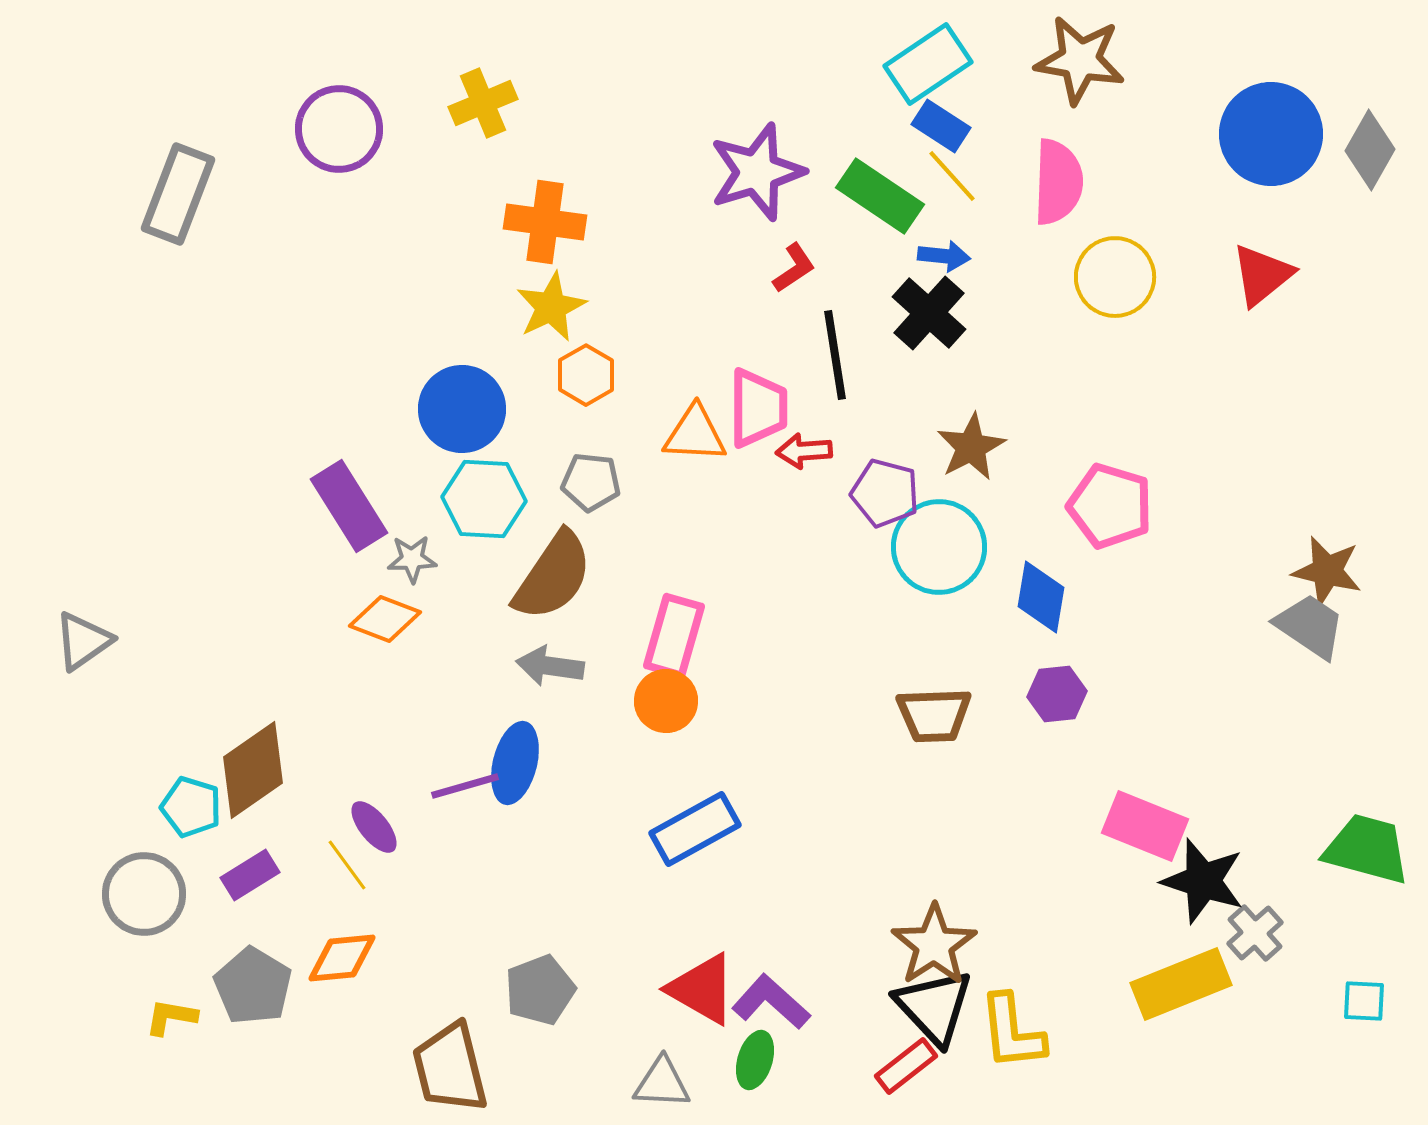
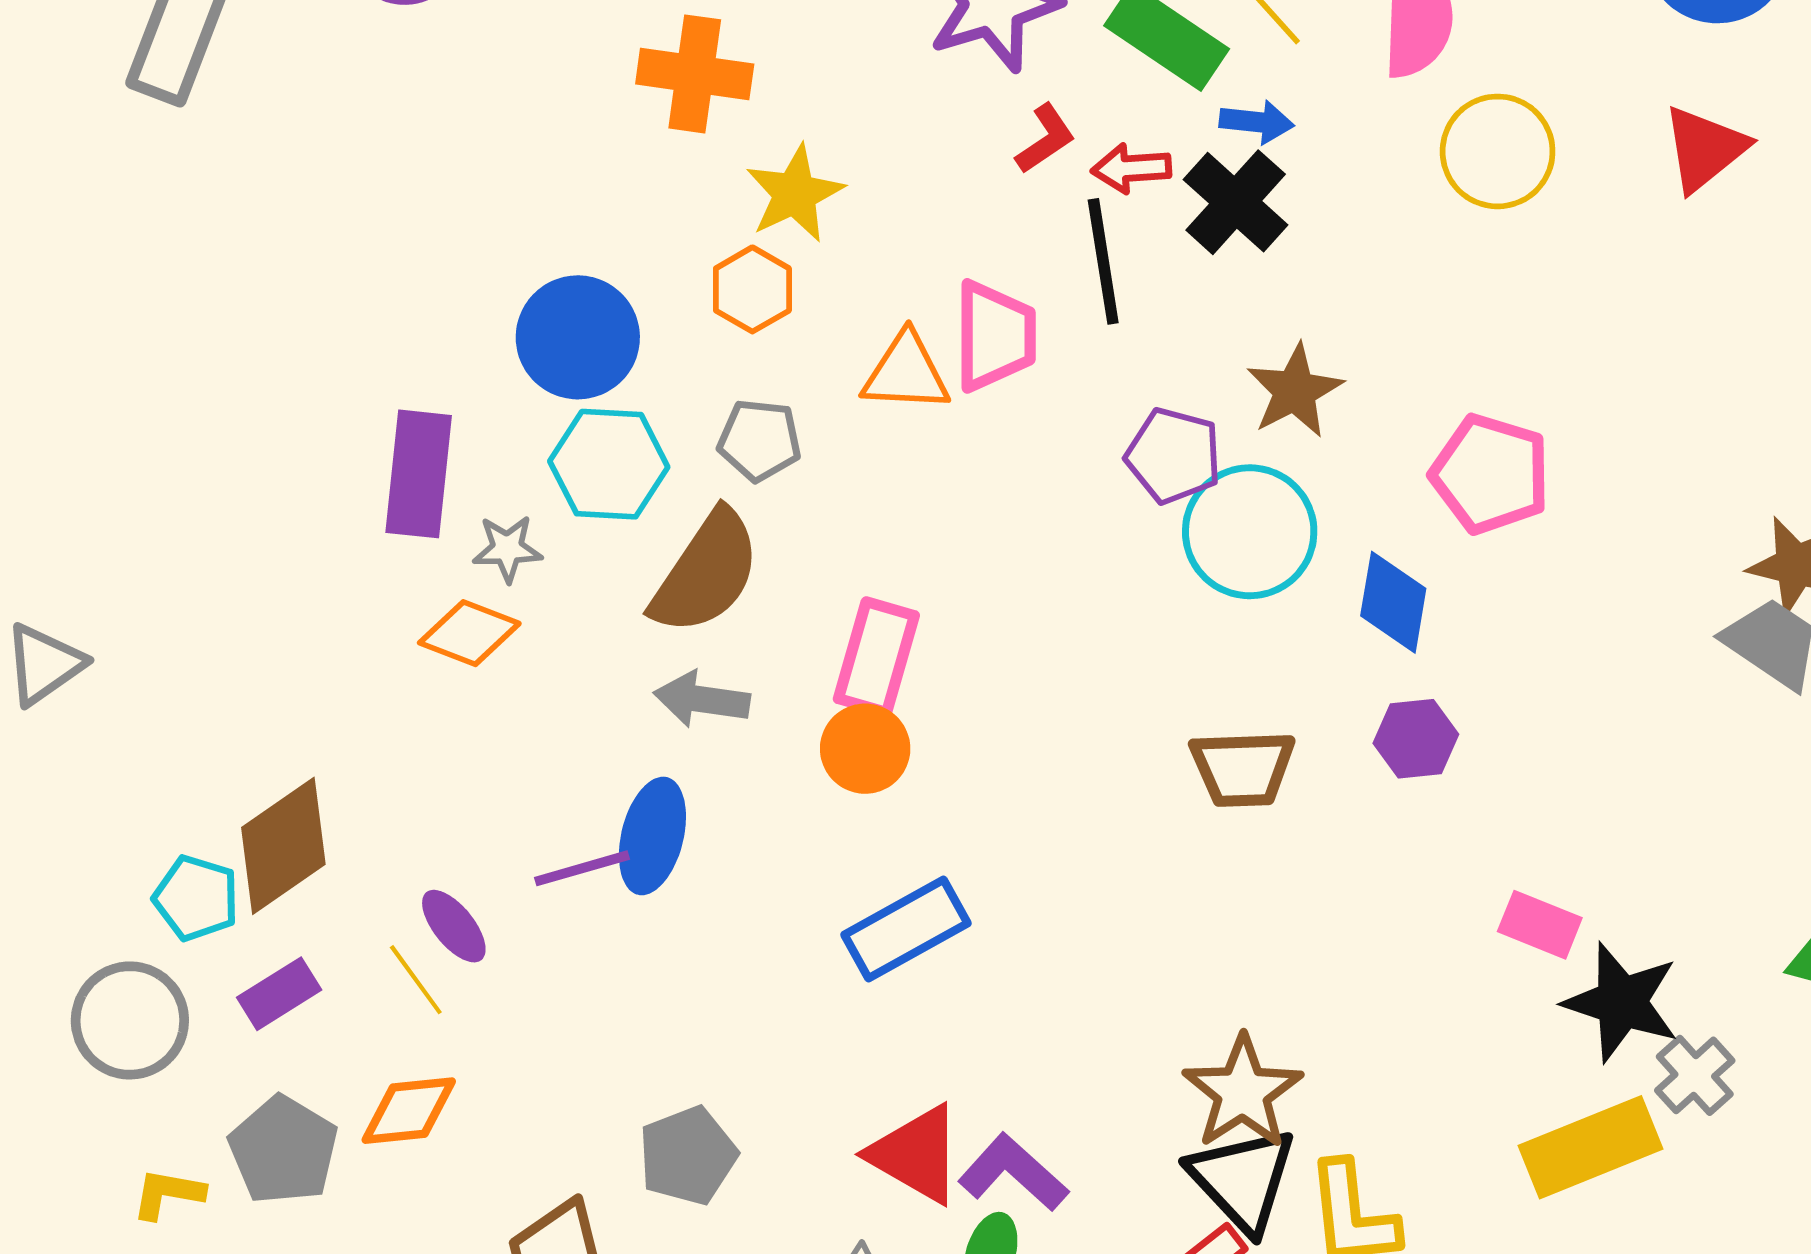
yellow star: (551, 307) -> (795, 194), moved
red arrow: (804, 451) -> (1131, 168), moved
purple rectangle: (349, 506) -> (419, 474), turned 38
pink rectangle: (1145, 826) -> (1540, 925), size x0.7

